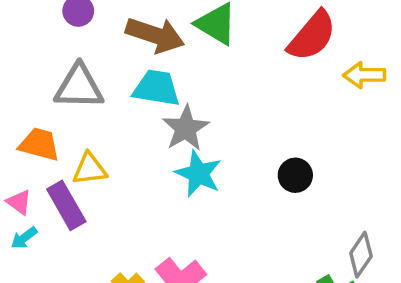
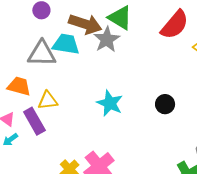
cyan trapezoid: (156, 88) -> (66, 44), moved
gray star: (186, 128) -> (107, 39), moved

